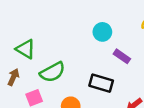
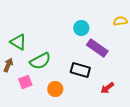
purple rectangle: (122, 56) -> (97, 48), size x1.5

